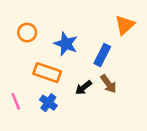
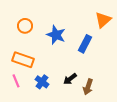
orange rectangle: (47, 73) -> (23, 60), moved
brown arrow: (108, 84) -> (88, 87), moved, turned 56
black arrow: (83, 88) -> (70, 79), moved

